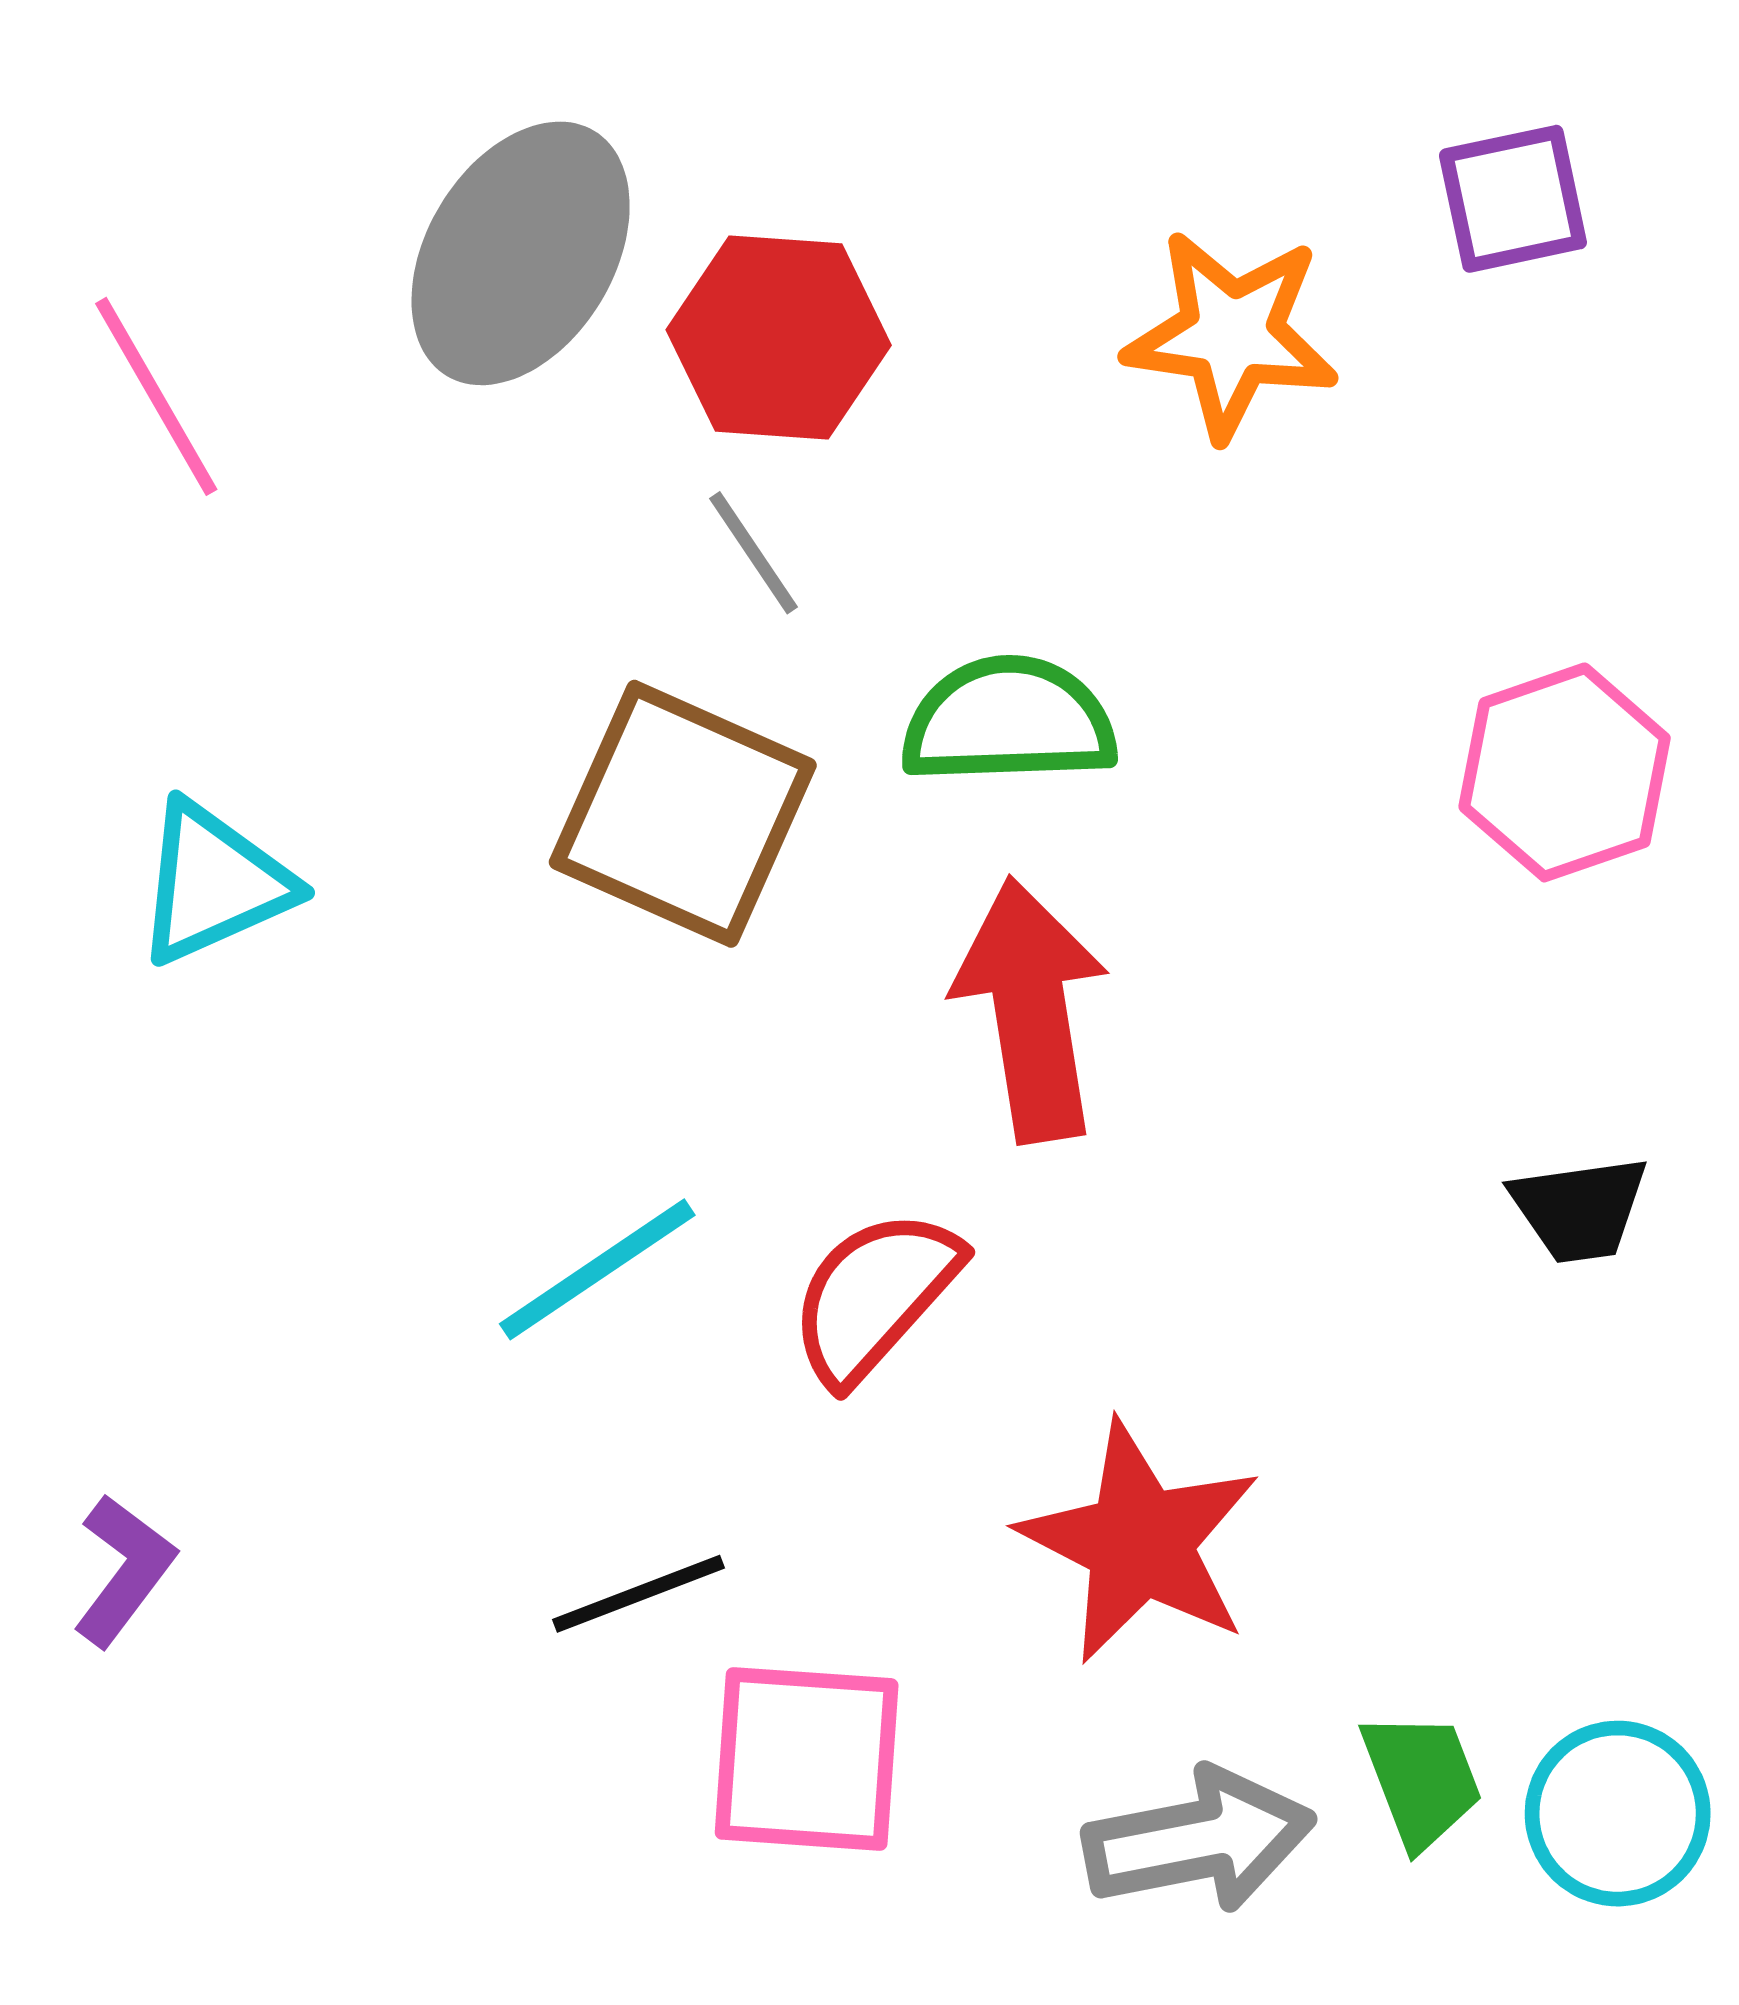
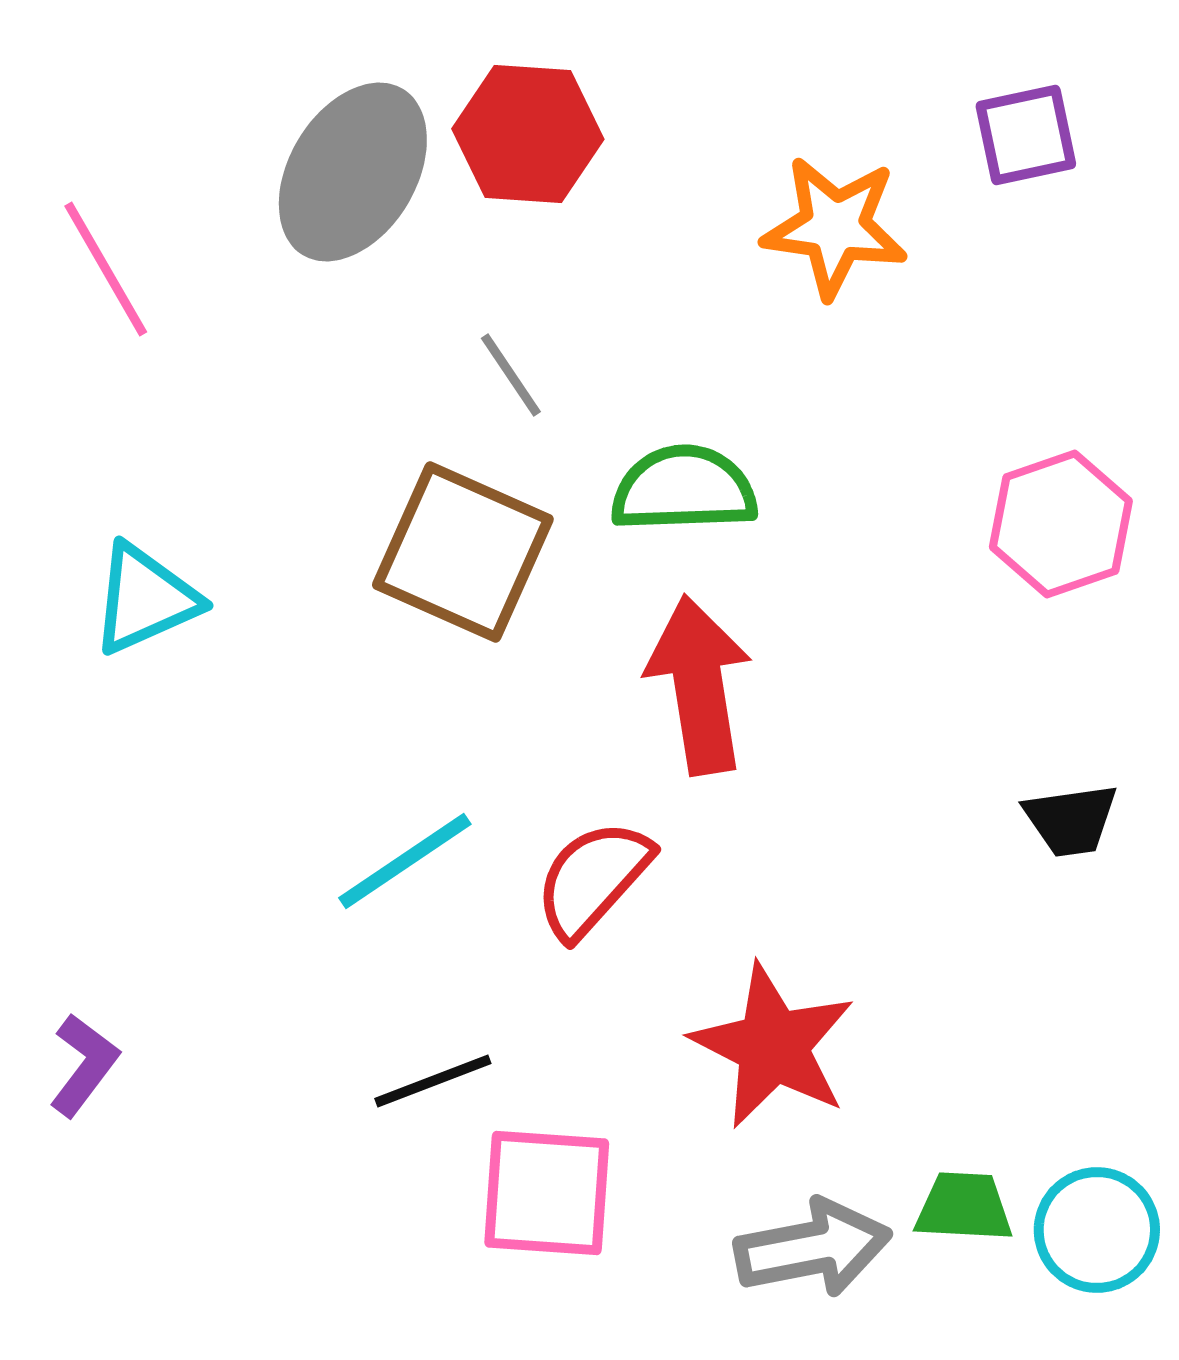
red hexagon: (779, 337) -> (528, 134), moved
green trapezoid: (1422, 1780) -> (964, 1207), turned -66

